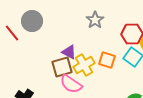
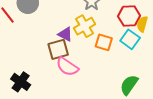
yellow cross: (84, 65) -> (84, 26), moved

